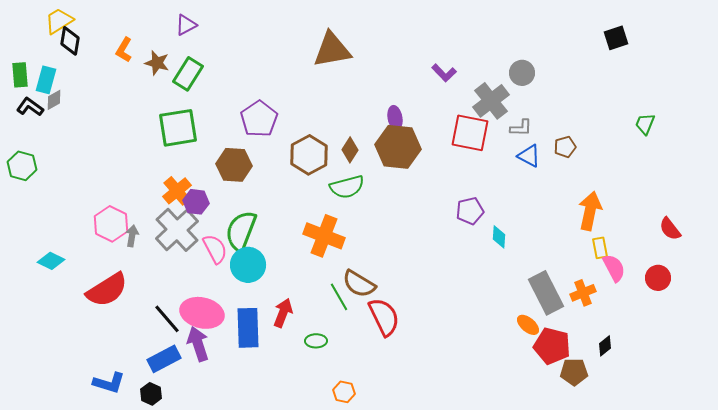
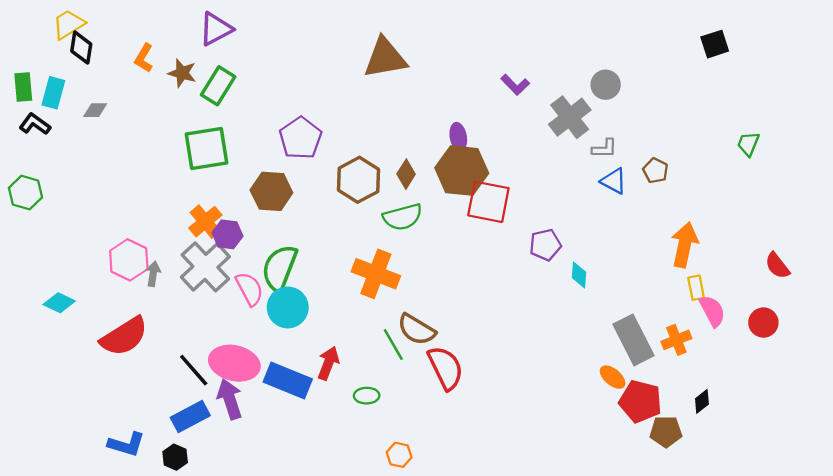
purple triangle: (186, 25) -> (216, 29), size x1.4
gray diamond: (54, 100) -> (95, 110), moved, turned 30
red square: (470, 133) -> (488, 202), moved
brown pentagon: (565, 147) -> (656, 171), turned -30
blue rectangle: (248, 328) -> (288, 381), turned -66

